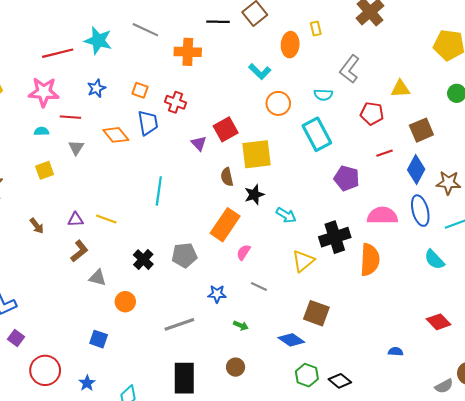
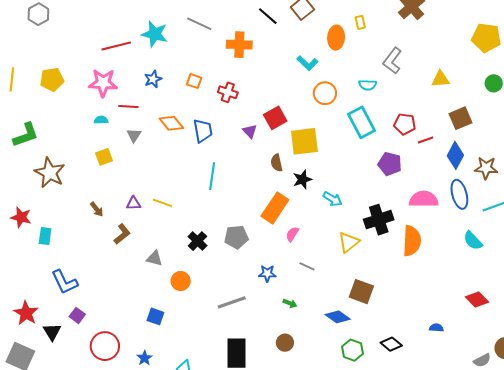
black line: (218, 22) -> (268, 16), turned 40
red pentagon: (372, 113) -> (405, 124), moved
blue trapezoid: (148, 123) -> (203, 131), moved
brown L-shape: (79, 251) -> (122, 234), moved
black diamond: (340, 381) -> (391, 344), moved

